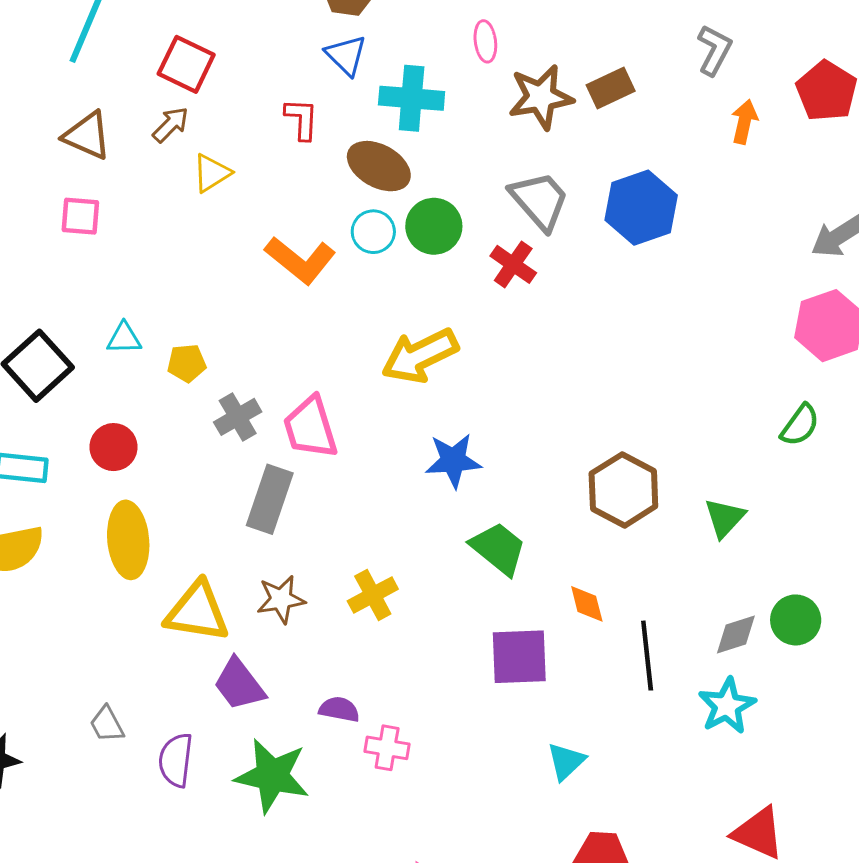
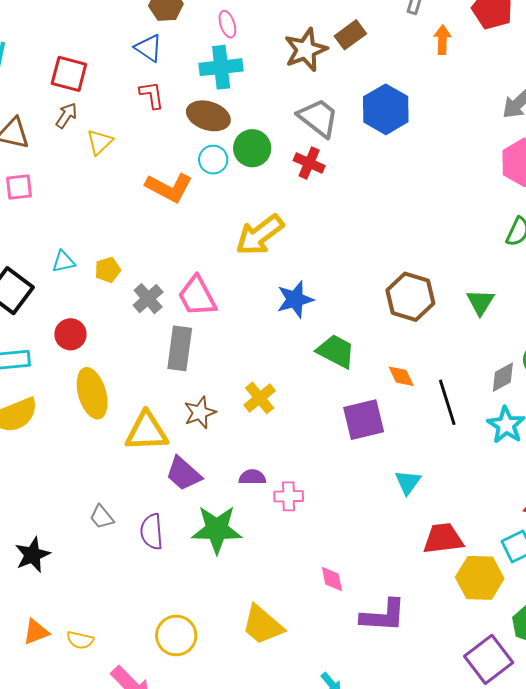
pink ellipse: (485, 41) -> (227, 24), moved
blue triangle: (346, 55) -> (149, 48), moved

